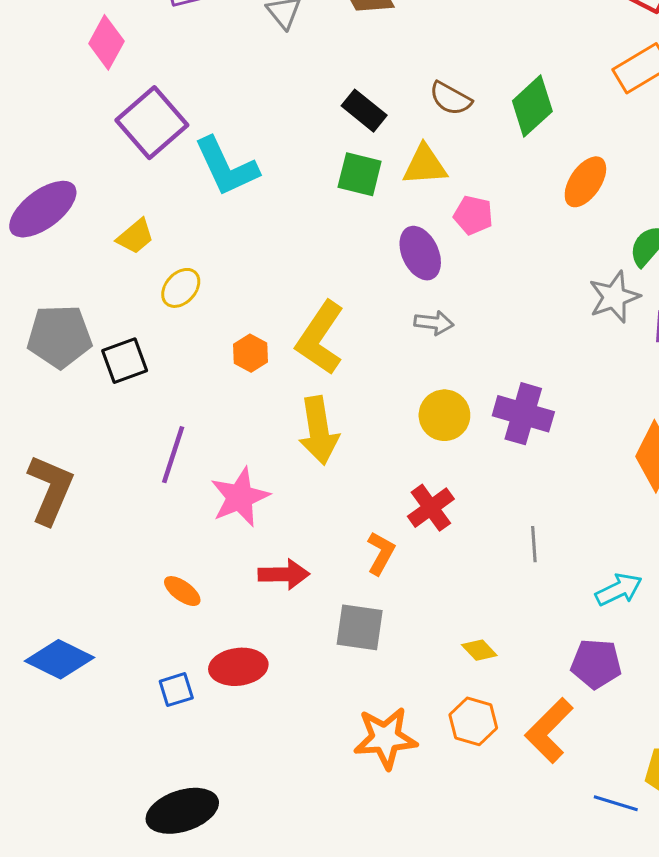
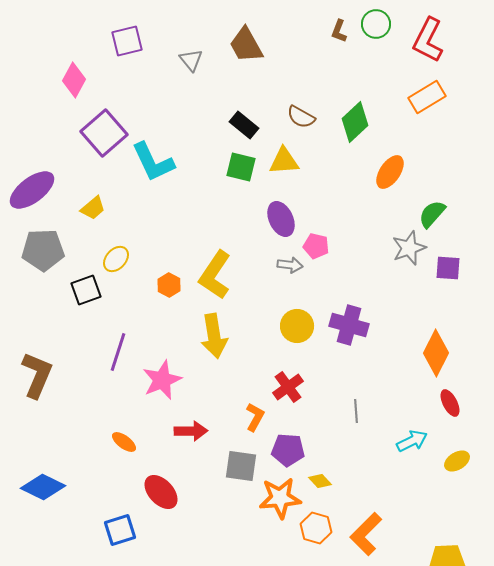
pink pentagon: (473, 215) -> (316, 246), moved
yellow ellipse: (181, 288) -> (116, 259), moved
gray pentagon: (59, 336) -> (43, 250), moved
purple pentagon: (596, 664) -> (288, 450), moved
red ellipse: (238, 667) -> (161, 492), turned 54
blue square: (176, 690) -> (120, 530), moved, size x1.4
orange star: (385, 738) -> (280, 498), moved

